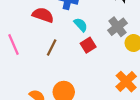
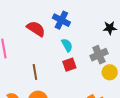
brown line: (52, 48) -> (35, 72), moved, turned -49

